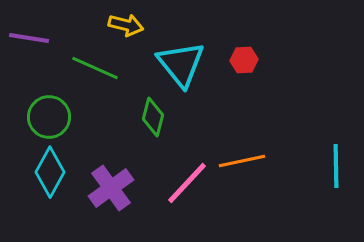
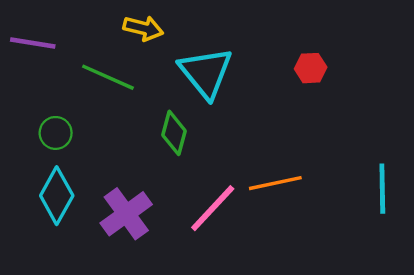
red hexagon: (244, 60) -> (311, 68), moved
green circle: (49, 117) -> (56, 133), size x0.7

